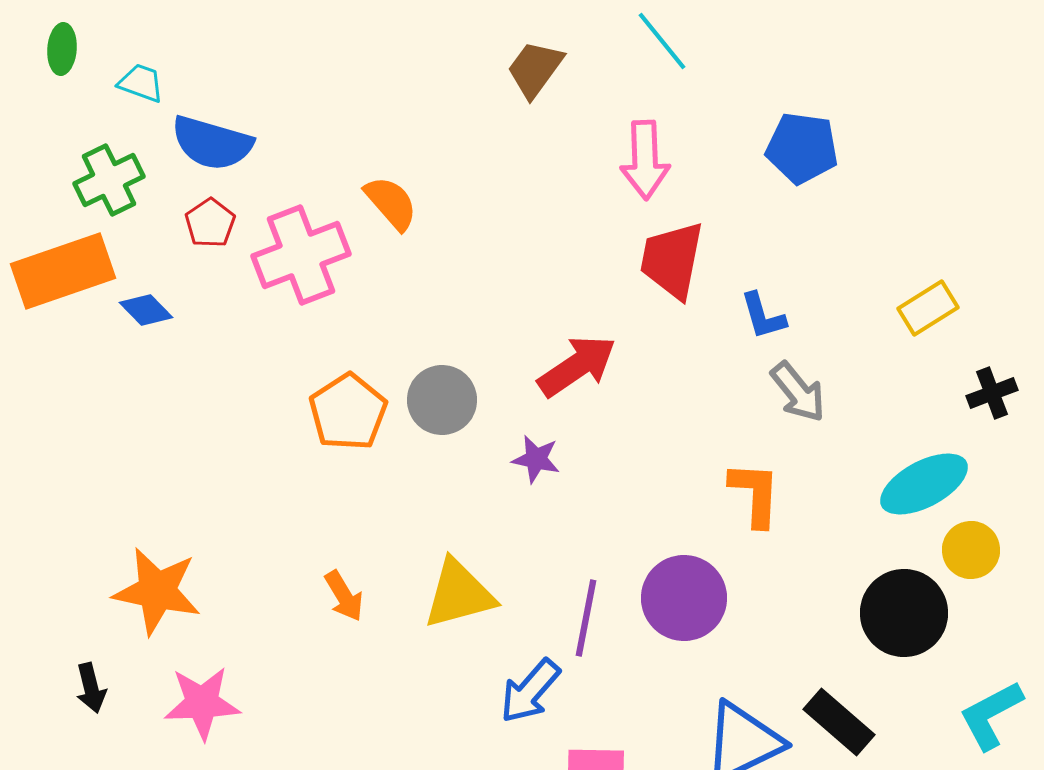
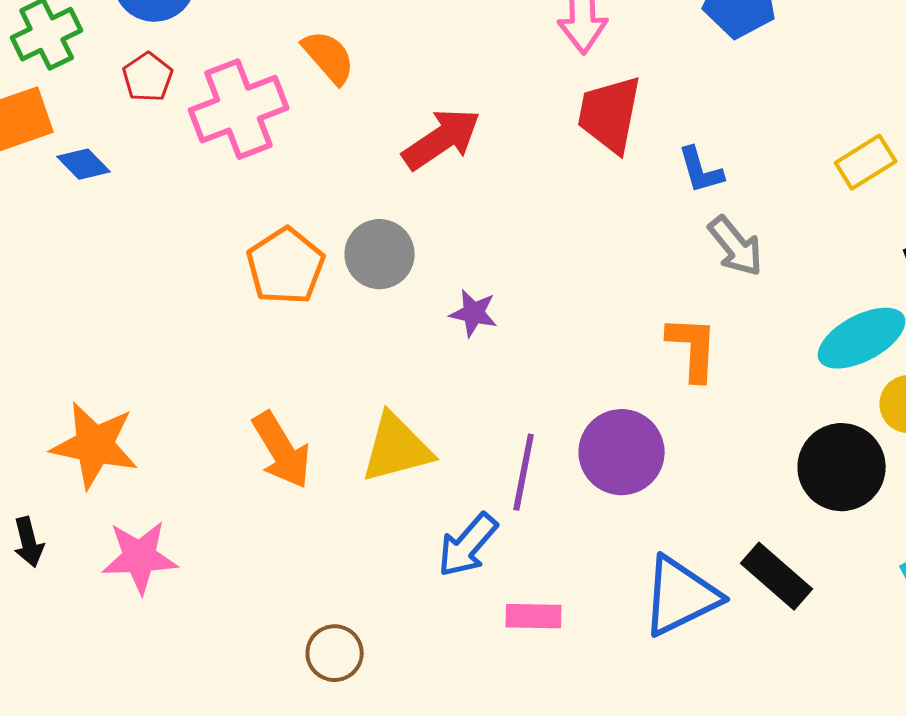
red arrow: (577, 366) -> (442, 139), moved
orange arrow: (344, 596) -> (282, 450), size x1.5

